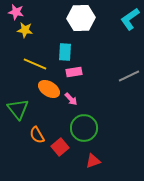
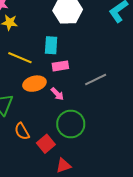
gray line: (129, 76) -> (96, 79), moved
orange ellipse: (49, 89) -> (34, 84), turned -45
red triangle: (93, 161) -> (63, 165), moved

